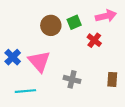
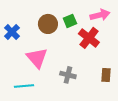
red cross: (94, 40) -> (89, 38), size x1.5
blue cross: (13, 57) -> (12, 32), moved

